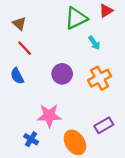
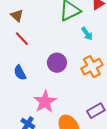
blue semicircle: (17, 76) -> (20, 73), moved
pink star: (49, 116) -> (45, 102), turned -30

